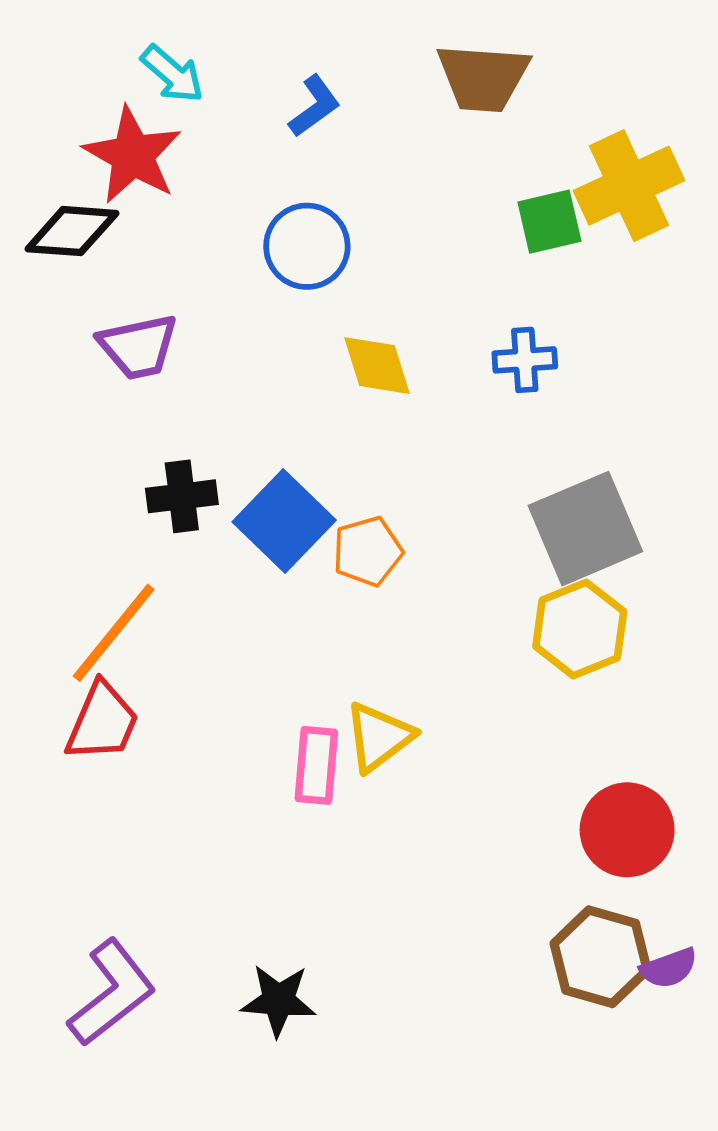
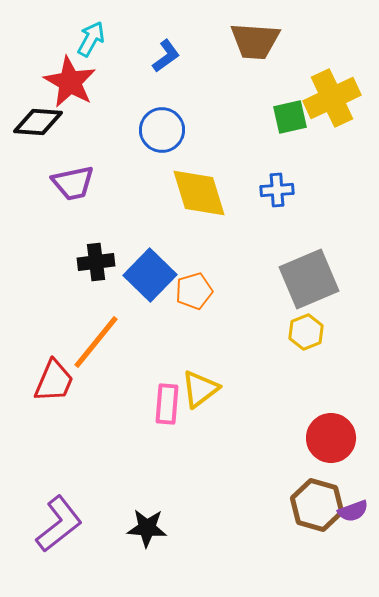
cyan arrow: (172, 74) -> (91, 39), turned -102
yellow diamond: (377, 366) -> (199, 193), size x1.5
yellow hexagon: (580, 629) -> (306, 332), size x0.7
orange line: (114, 633) -> (96, 342), moved

